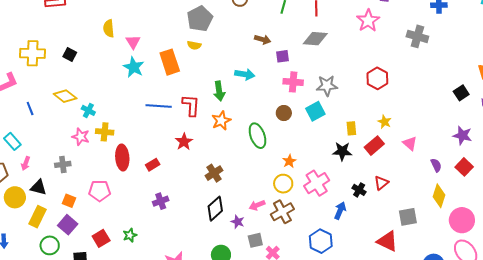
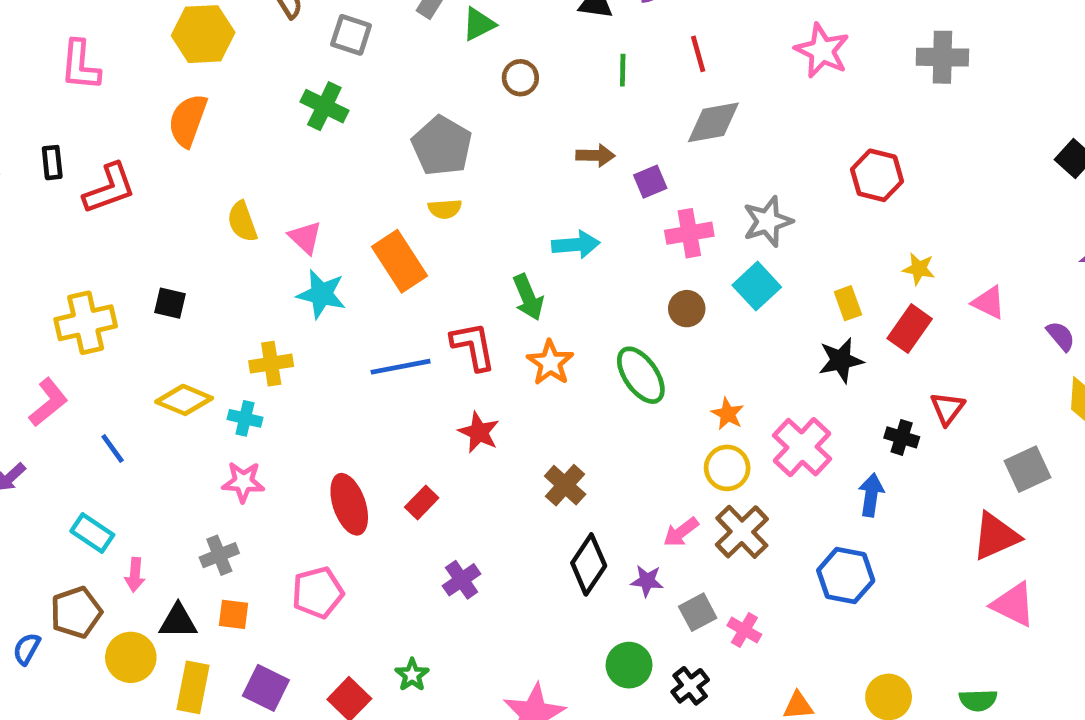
yellow cross: (105, 132) -> (271, 364), moved
orange square: (69, 201) -> (234, 614), moved
red triangle: (387, 241) -> (996, 536), turned -35

